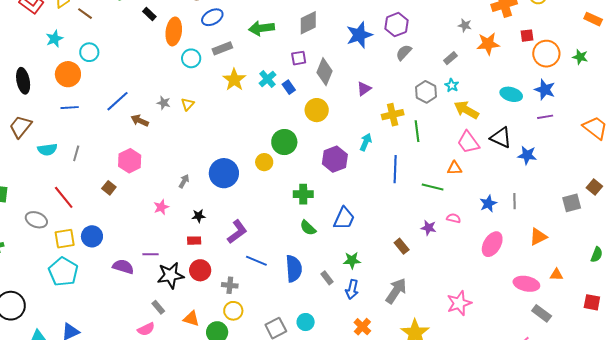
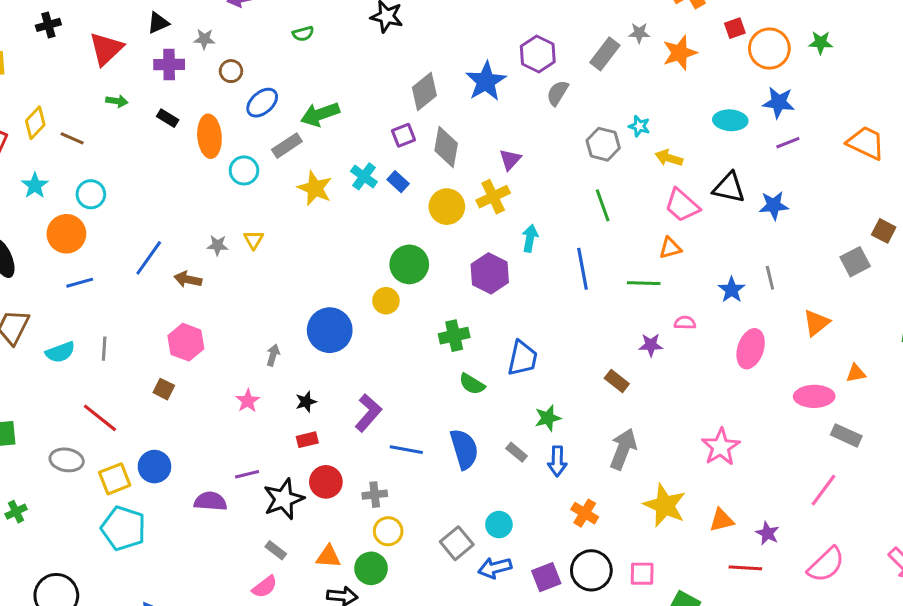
gray diamond: (308, 23) -> (424, 91), moved
green arrow: (261, 28) -> (320, 114), moved
gray rectangle: (450, 58) -> (605, 54), moved, size x1.5
yellow arrow: (466, 110) -> (669, 158), size x0.7
yellow cross: (393, 115) -> (493, 197), moved

